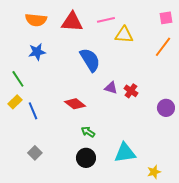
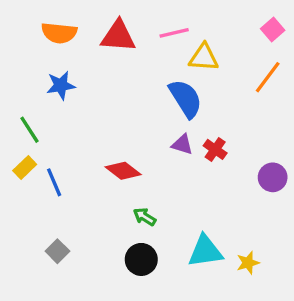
pink square: (166, 18) -> (273, 30), turned -32
blue semicircle: (90, 60) -> (186, 99), moved
yellow star: (154, 172) -> (248, 263), moved

